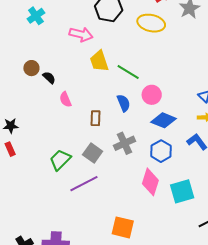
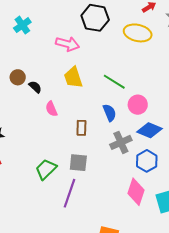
yellow trapezoid: (99, 61) -> (73, 77), moved
gray cross: (124, 143) -> (121, 142), moved
gray square: (93, 153) -> (78, 163), turned -30
purple line: (84, 184) -> (70, 193), turned -44

